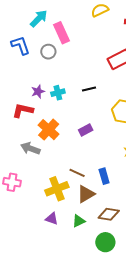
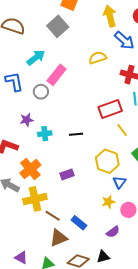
pink rectangle: (62, 33) -> (57, 75), turned 55
purple star: (38, 91) -> (27, 120), moved
blue rectangle: (104, 176) -> (79, 223), turned -42
yellow cross: (57, 189) -> (35, 199), moved

